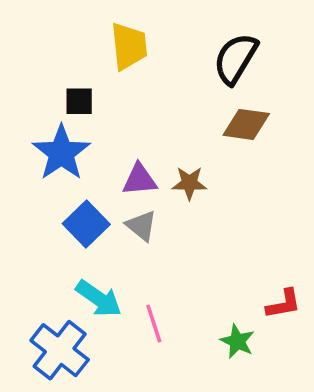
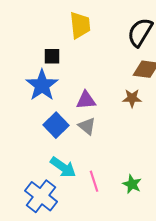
brown star: (189, 183) -> (132, 98), moved
green star: (237, 341) -> (132, 184), moved

